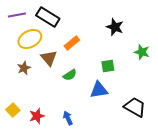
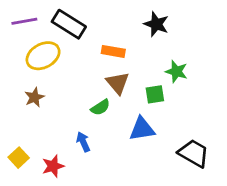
black star: (115, 27) -> (156, 24), moved
orange rectangle: (72, 43) -> (113, 51), moved, turned 49
green star: (142, 52) -> (176, 71), moved
brown triangle: (49, 58) -> (118, 83), moved
blue arrow: (68, 118) -> (83, 142), moved

